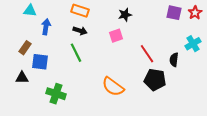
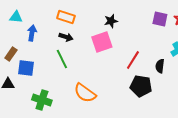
pink square: (116, 36) -> (102, 42), size x1.5
red line: (147, 54) -> (133, 60), turned 66
orange semicircle: (113, 87) -> (85, 93), moved

